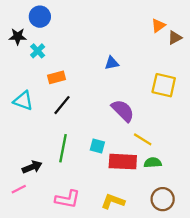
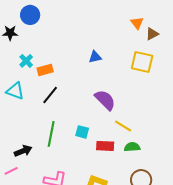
orange triangle: (158, 25) -> (137, 23), turned -32
cyan cross: (38, 51) -> (26, 61), moved
yellow square: (164, 85) -> (142, 62), moved
red rectangle: (123, 162) -> (105, 146), size x0.7

